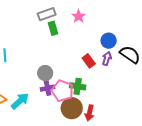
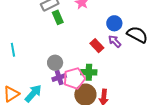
purple arrow: (107, 59) -> (115, 41), turned -56
pink pentagon: (62, 91) -> (74, 78), turned -30

